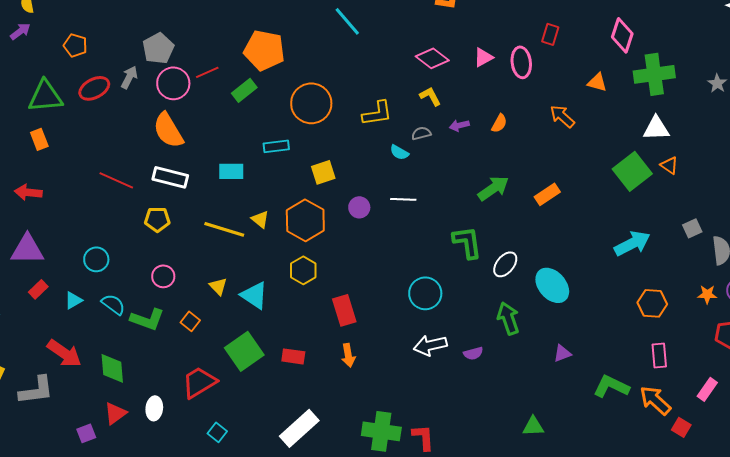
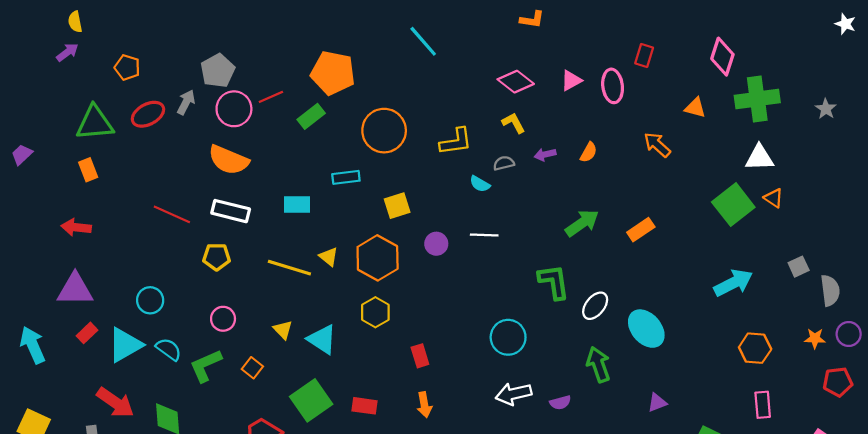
orange semicircle: (168, 130) -> (228, 160), turned -36
cyan triangle: (73, 300) -> (125, 345), size x1.8
red rectangle: (344, 310) -> (420, 356), size x0.7
green L-shape: (147, 319) -> (206, 366), turned 136

